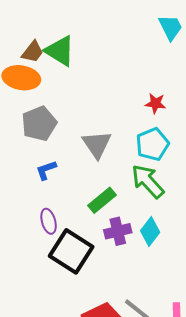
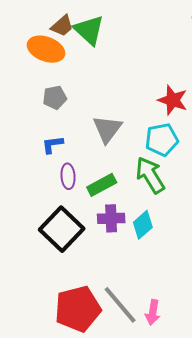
red star: (155, 103) -> (173, 100), size x1.4
gray pentagon: (39, 124) -> (55, 98), size x0.7
purple ellipse: (49, 221) -> (68, 176), moved

